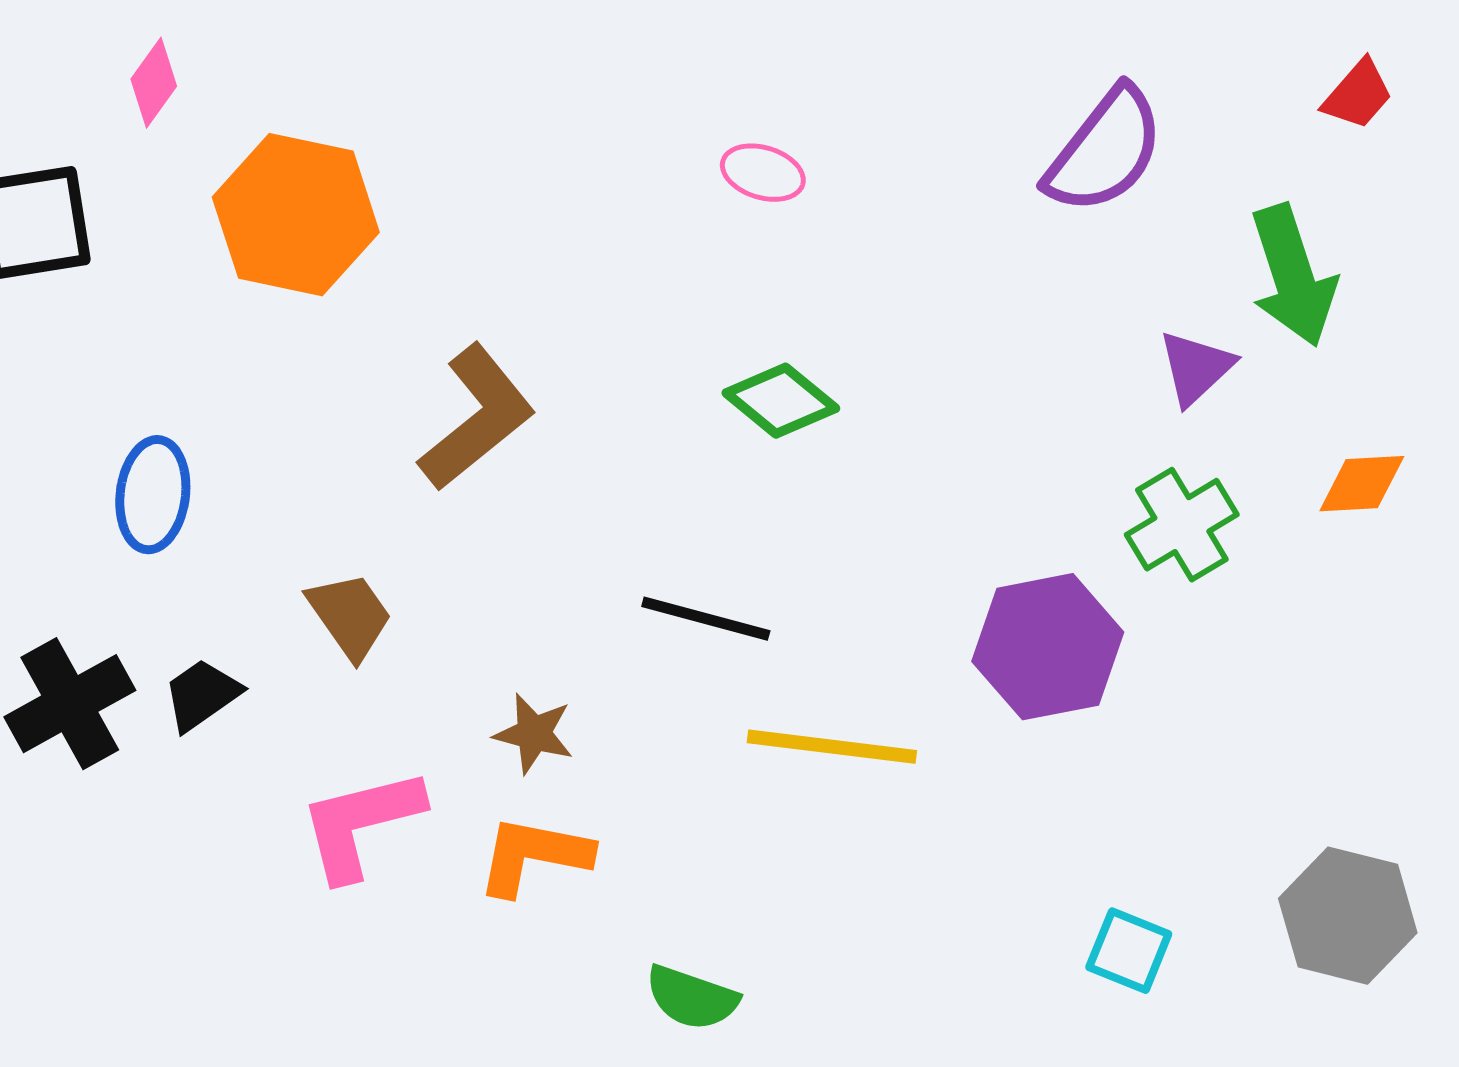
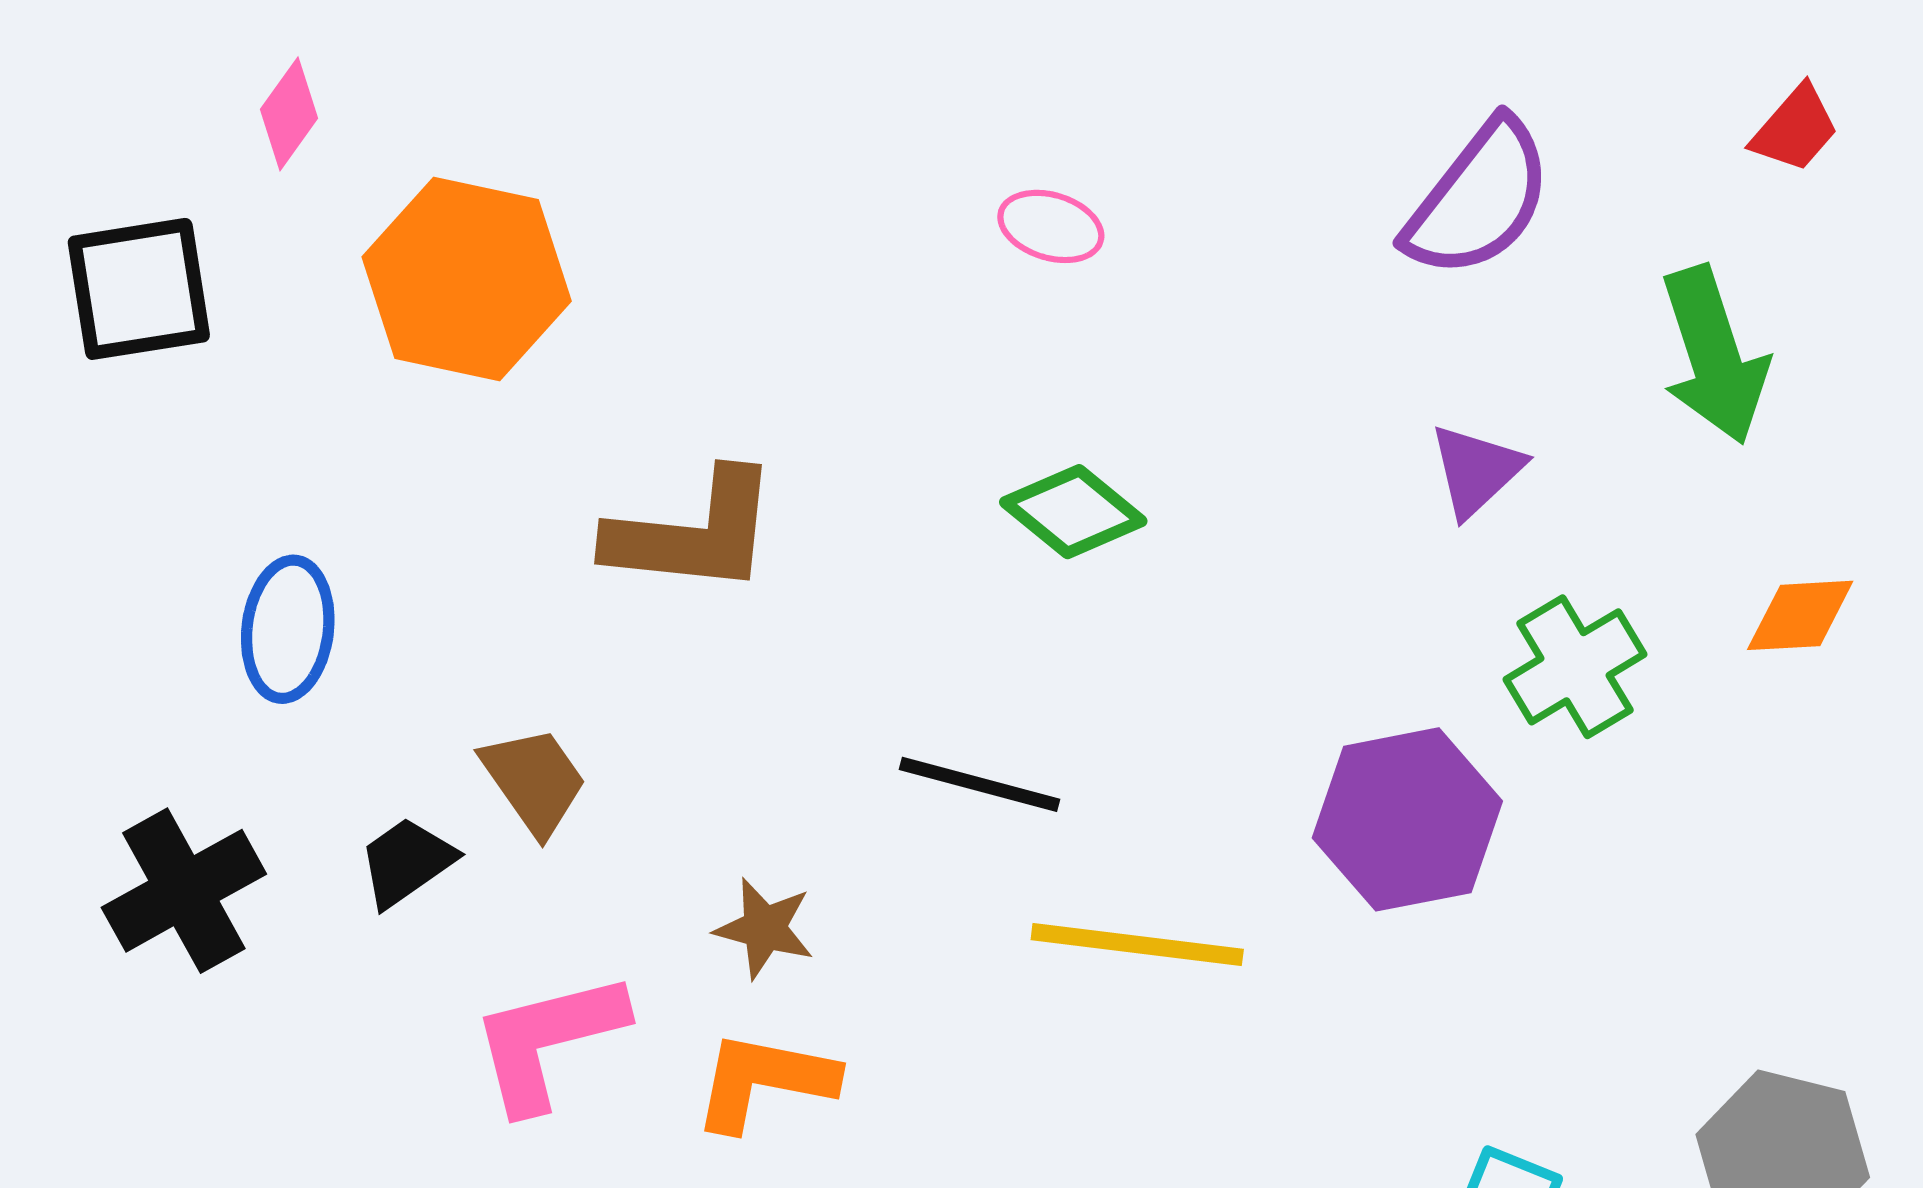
purple triangle: (1196, 368) -> (1476, 470), moved
brown L-shape: (477, 418) -> (693, 533), turned 45
black trapezoid: (202, 695) -> (407, 862), moved

